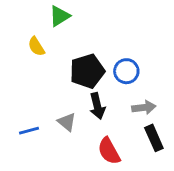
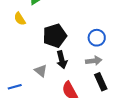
blue circle: (126, 71) -> (97, 38), moved
blue line: (29, 131) -> (15, 87), moved

